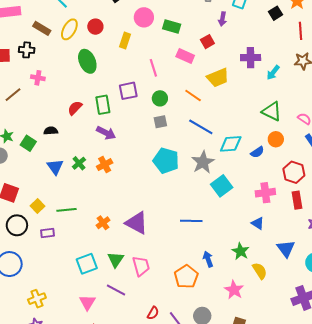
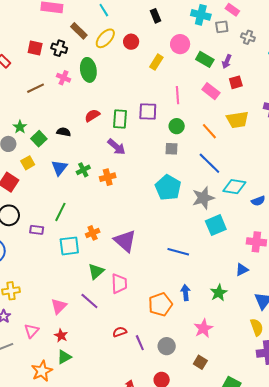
purple arrow: (222, 19) -> (227, 61), moved
green ellipse: (87, 61) -> (88, 70), moved
yellow square: (37, 206) -> (28, 163), moved
green line: (67, 210) -> (60, 212), turned -72
blue triangle: (258, 223) -> (242, 270), turned 48
cyan square: (87, 264) -> (69, 246), moved
yellow semicircle: (260, 271) -> (257, 327), moved
red semicircle: (153, 313) -> (120, 332), turned -152

